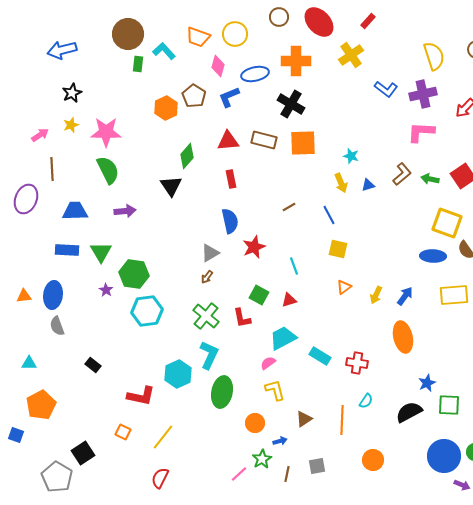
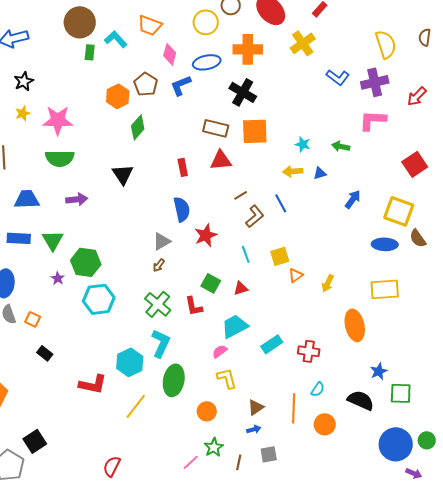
yellow circle: (235, 34) -> (206, 22), moved
red triangle: (228, 141) -> (221, 160), moved
green diamond: (187, 156) -> (138, 127), moved
green semicircle: (108, 170) -> (60, 158), turned 116
brown L-shape: (402, 174) -> (255, 216), moved
green arrow: (430, 179) -> (341, 146), moved
yellow arrow: (341, 183) -> (293, 171), turned 108
yellow square: (338, 249) -> (280, 256), moved, turned -30
yellow rectangle: (454, 295) -> (385, 289), moved
blue arrow: (405, 296) -> (353, 199), moved
cyan rectangle: (320, 356) -> (272, 344), turned -65
black semicircle: (409, 412) -> (361, 400), turned 52
orange square: (123, 432) -> (33, 319), moved
yellow line: (163, 437) -> (136, 406), moved
blue arrow: (280, 441) -> (254, 429), moved
orange circle: (373, 460) -> (325, 424), moved

